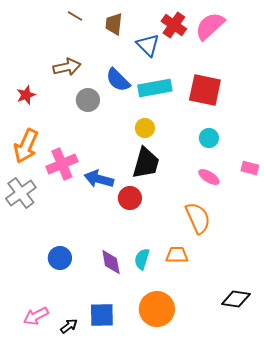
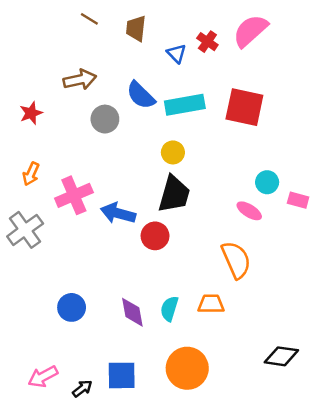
red cross: (174, 25) -> (207, 42), moved, size x0.7
blue triangle: (148, 45) -> (176, 53), size x0.7
cyan circle: (209, 138) -> (267, 182), moved
orange arrow: (26, 146) -> (31, 174), size x0.6

